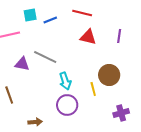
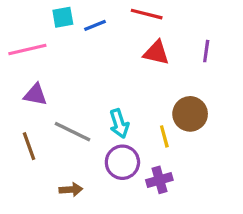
gray line: (45, 57) -> (72, 132), moved
purple triangle: (22, 64) -> (35, 95), moved
purple cross: (121, 113) -> (159, 180), moved

